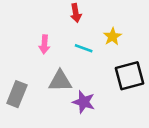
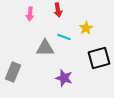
pink arrow: (44, 44) -> (30, 14), moved
gray triangle: (60, 81) -> (45, 48), moved

